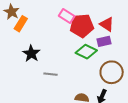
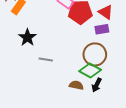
green diamond: (86, 52) -> (90, 71), moved
brown circle: (112, 72) -> (95, 54), moved

